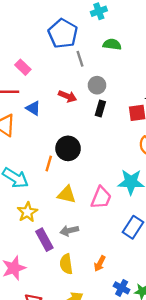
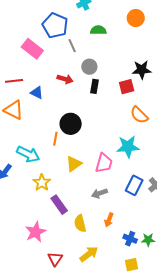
pink rectangle: (23, 67) -> (32, 49), moved, size x1.5
yellow triangle: (67, 195) -> (74, 164), turned -42
gray arrow: (69, 231) -> (99, 193), moved

